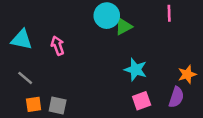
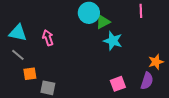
cyan star: (136, 70) -> (113, 41), moved
gray line: (25, 78) -> (18, 55), moved
orange square: (34, 104) -> (30, 74), moved

